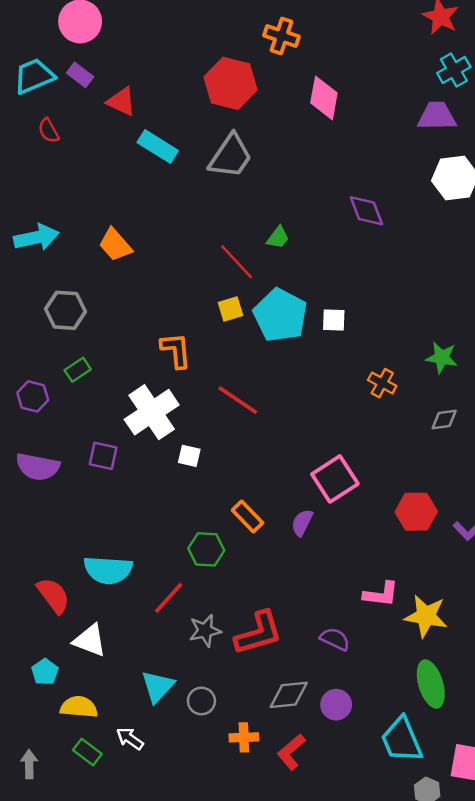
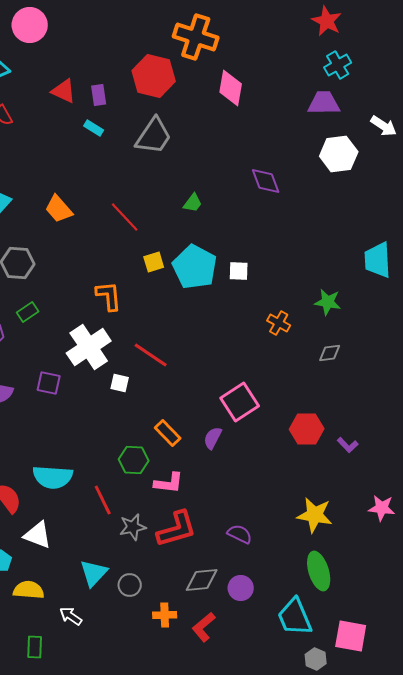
orange cross: (282, 36) -> (196, 37), size x1.5
purple rectangle: (80, 75) -> (99, 95), moved, turned 45
cyan rectangle: (158, 146) -> (94, 128), size x0.6
red line: (237, 262) -> (125, 217), moved
red line: (238, 400) -> (151, 355), moved
pink L-shape: (381, 594) -> (169, 483), moved
red line: (169, 598) -> (103, 500), turned -68
green rectangle: (87, 752) -> (35, 647), moved, turned 55

